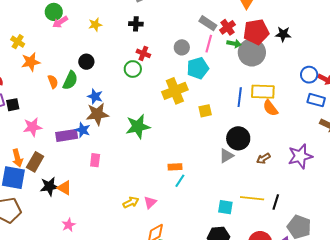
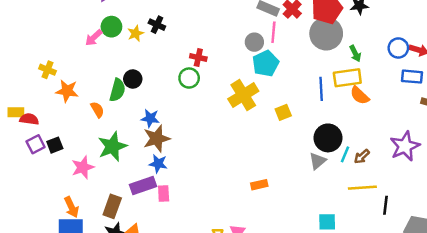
green circle: (54, 12) -> (111, 27), moved
black cross: (136, 24) -> (157, 25), moved, turned 32
green arrow: (234, 44) -> (355, 54), moved, turned 64
gray circle: (182, 47) -> (254, 42), moved
orange star: (31, 62) -> (67, 91), turned 30
green semicircle: (70, 80) -> (117, 90), moved
green star: (138, 127) -> (112, 146), moved
blue star: (83, 130) -> (158, 164), moved
purple rectangle: (67, 135) -> (143, 186), moved
brown rectangle: (35, 162) -> (112, 206), moved
cyan line: (180, 181) -> (345, 154), moved
yellow line: (252, 198) -> (362, 188), moved

